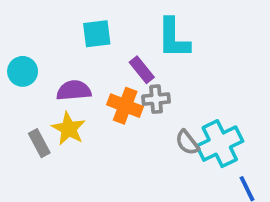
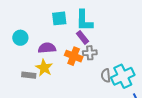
cyan L-shape: (174, 38) -> (84, 20), moved
gray semicircle: (187, 142) -> (106, 75), turned 32
gray rectangle: (39, 143) -> (29, 75), turned -56

